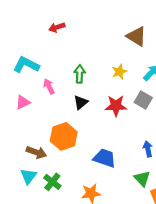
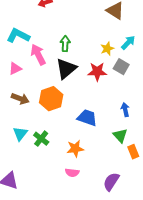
yellow star: (119, 72) -> (107, 49), moved
pink arrow: (49, 86) -> (38, 55), size x1.5
black triangle: (81, 102) -> (66, 69), size x1.6
brown arrow: (36, 152) -> (20, 99), moved

